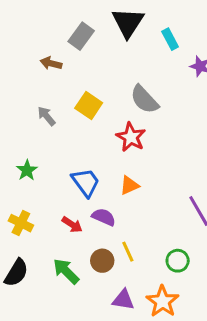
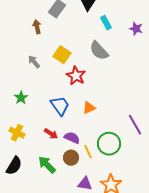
cyan rectangle: (170, 39) -> (106, 23), moved
brown arrow: (51, 63) -> (37, 27), turned 64
red star: (131, 137) -> (76, 76), moved
purple semicircle: (104, 217) -> (72, 138), moved
green circle: (178, 261) -> (109, 144), moved, size x1.5

